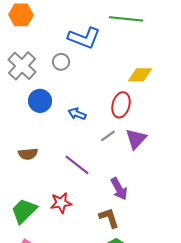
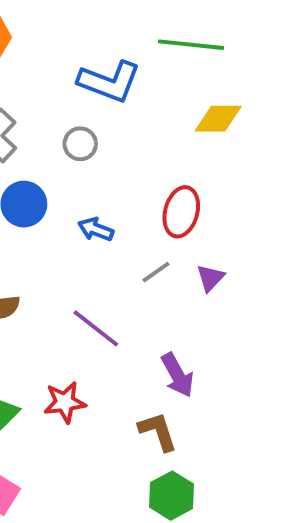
gray circle: (61, 62) -> (80, 144), moved
yellow diamond: (140, 75) -> (218, 119), moved
purple triangle: (136, 139) -> (210, 278), size x0.7

